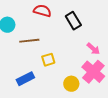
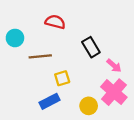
black rectangle: (73, 21) -> (91, 47), moved
blue rectangle: (25, 79) -> (49, 101), moved

